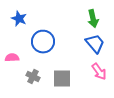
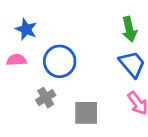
pink semicircle: (12, 58) -> (16, 60), moved
gray cross: (33, 77) -> (46, 98), moved, turned 32

